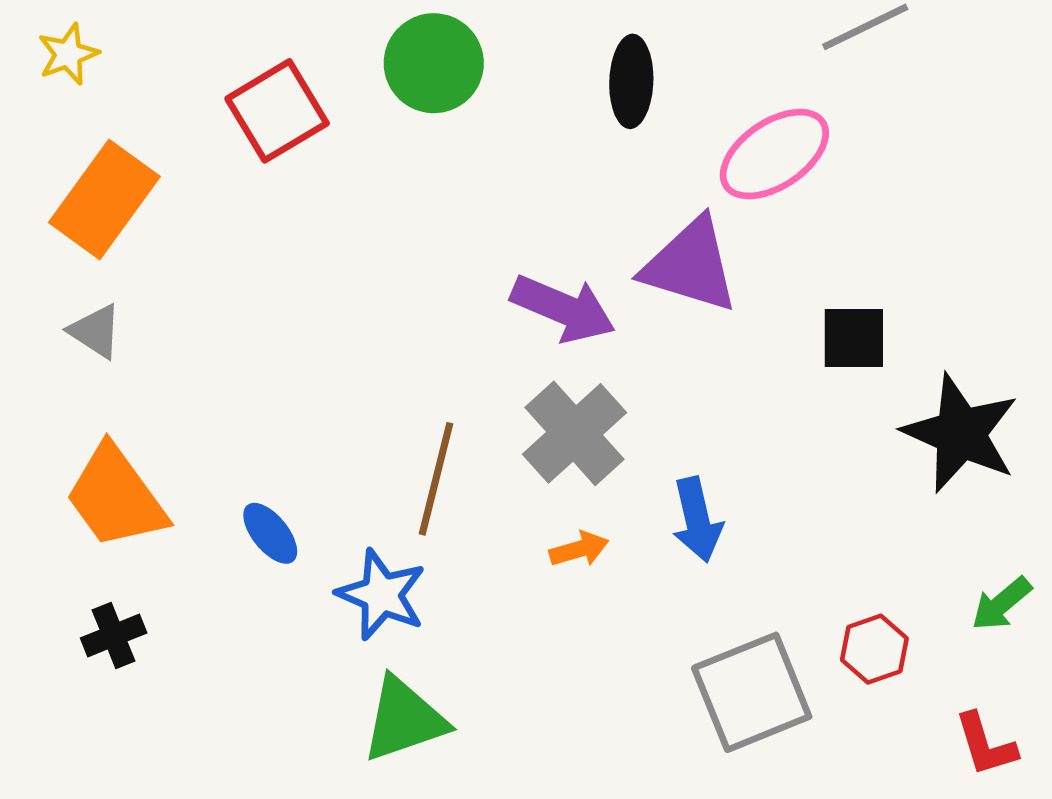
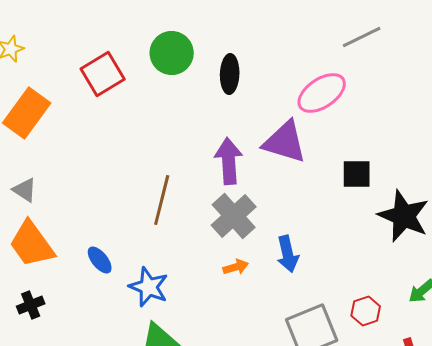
black ellipse: (631, 81) -> (230, 74), moved
purple arrow: (563, 308) -> (229, 161), turned -117
gray triangle: (95, 331) -> (25, 190), moved
brown line: (436, 479) -> (162, 200), moved

